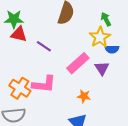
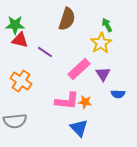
blue semicircle: (112, 49) -> (118, 94), moved
pink L-shape: (44, 84) -> (67, 101), moved
orange cross: (20, 88) -> (21, 81), moved

